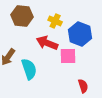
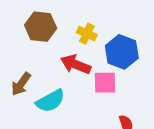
cyan semicircle: (29, 69) -> (50, 101), turned 80

